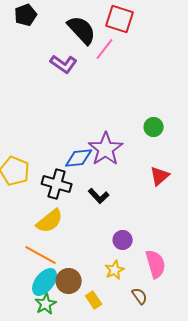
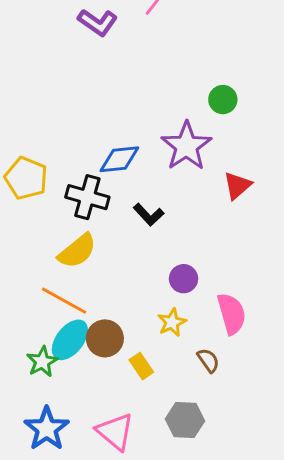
green circle: (154, 127) -> (223, 100), moved
purple star: (106, 149) -> (186, 146), moved
green star: (46, 304) -> (42, 362), moved

